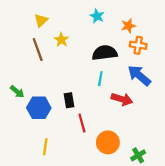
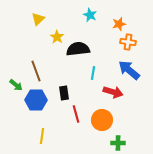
brown line: (38, 50) -> (36, 71), moved
black semicircle: (105, 53) -> (78, 49), moved
orange circle: (108, 142) -> (102, 120), moved
green cross: (138, 155) -> (118, 143), moved, turned 32

